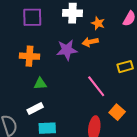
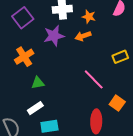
purple square: (32, 17) -> (23, 18), turned -30
purple star: (67, 50) -> (54, 36), moved
orange cross: (29, 56) -> (24, 57), turned -30

